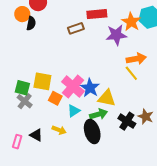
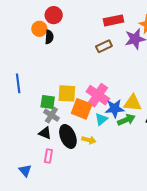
brown rectangle: (76, 28) -> (104, 46), moved
blue star: (90, 88) -> (115, 109), moved, turned -30
orange square: (55, 98) -> (82, 109), size x1.5
black ellipse: (92, 131) -> (68, 136), moved
black triangle: (36, 135) -> (45, 133), moved

